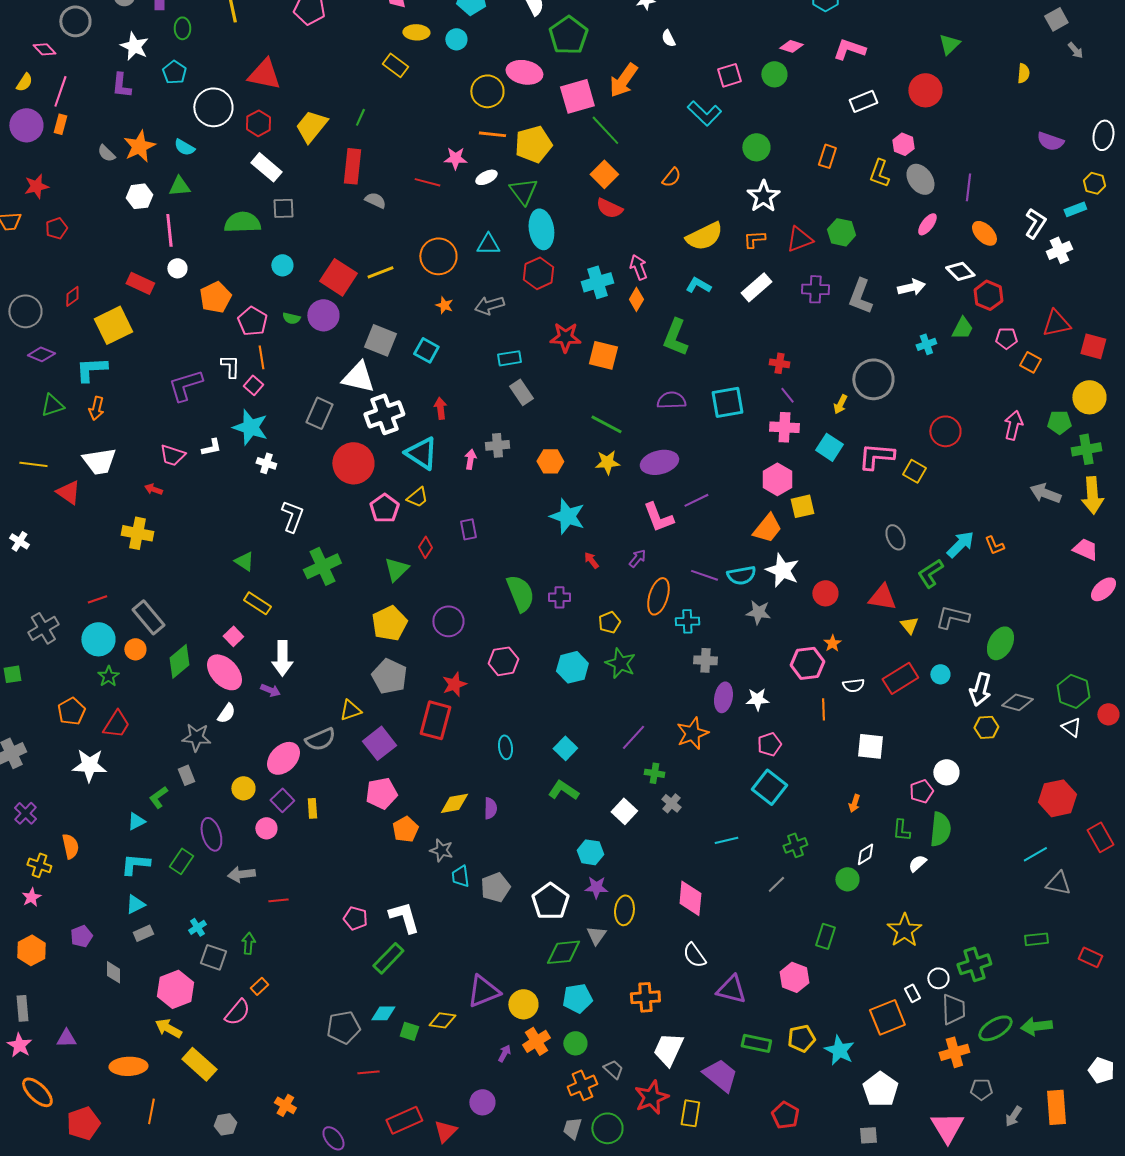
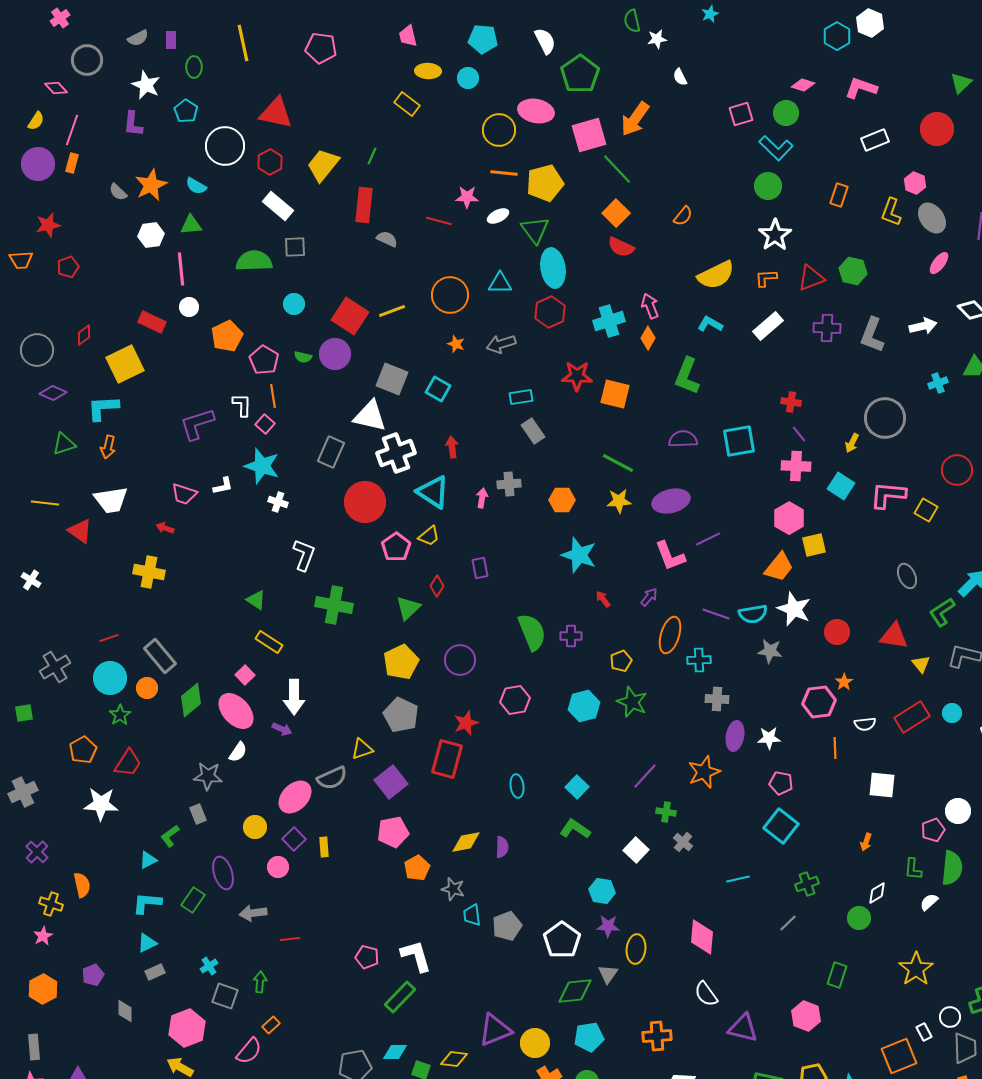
cyan L-shape: (704, 113) -> (776, 148), moved
green cross: (322, 566) -> (334, 605), turned 36
pink pentagon: (769, 744) -> (781, 783), turned 30

